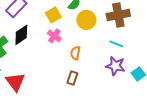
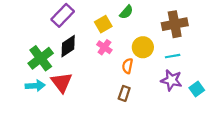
yellow circle: (86, 20) -> (143, 47), moved
cyan line: (116, 44) -> (173, 56), turned -32
red triangle: (15, 82) -> (62, 82), moved

